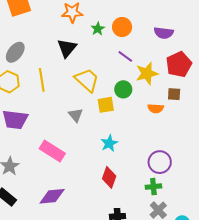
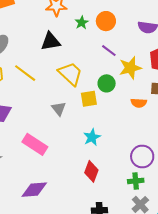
black triangle: (67, 48) -> (51, 41), turned 40
yellow line: (42, 80) -> (25, 73), turned -45

